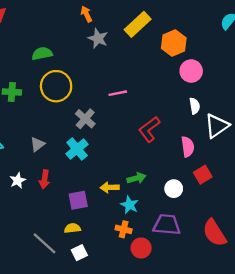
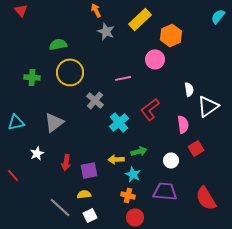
pink circle: (191, 71) -> (155, 59), moved
gray triangle: (37, 144) -> (54, 122), size x1.5
cyan cross: (77, 149) -> (119, 122), moved
red arrow: (44, 179) -> (66, 162), moved
red circle: (141, 248) -> (135, 217), moved

